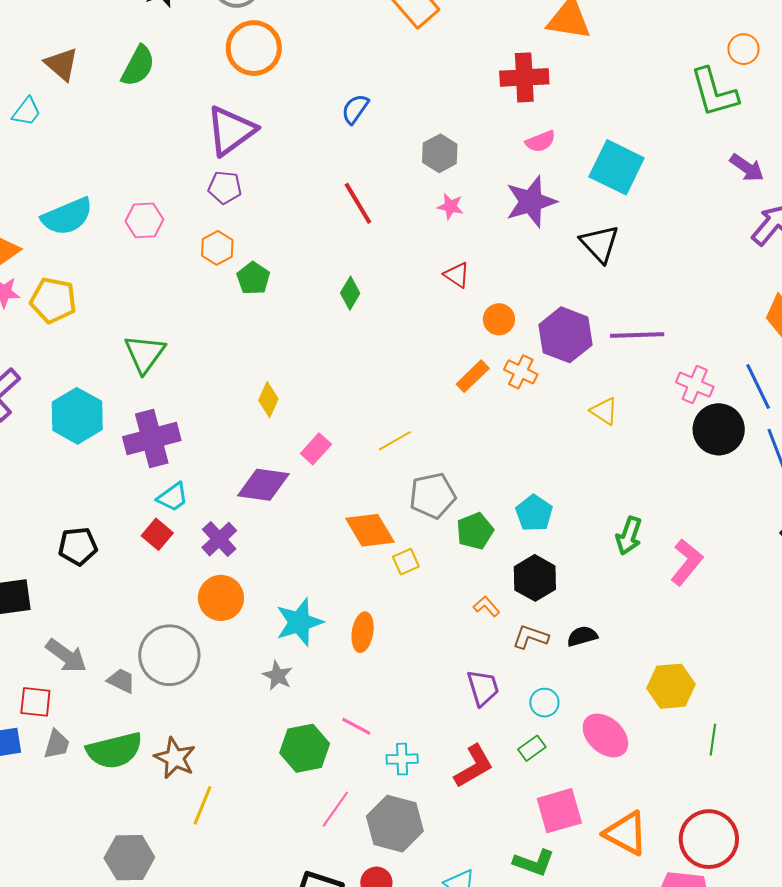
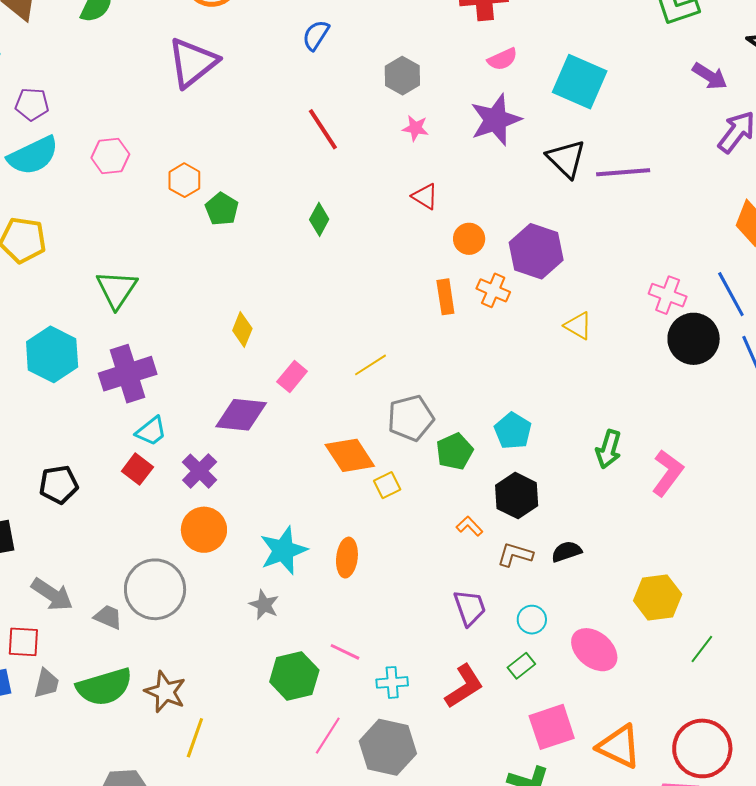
purple pentagon: (225, 187) -> (32, 104), moved
purple line: (637, 335) -> (623, 172), moved
orange rectangle: (473, 376) -> (445, 297), turned -52
green line: (713, 740) -> (702, 649), turned 32

